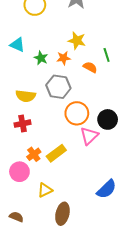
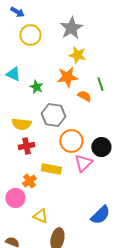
yellow star: (77, 41) -> (77, 55), moved
orange star: (64, 58) -> (67, 77), moved, size x1.5
red cross: (23, 124) -> (26, 146), moved
yellow rectangle: (56, 153) -> (51, 169), moved, turned 48
yellow triangle: (45, 190) -> (40, 216), turned 49

